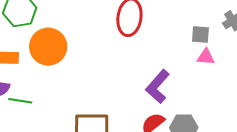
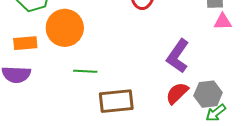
green line: (20, 101) -> (85, 71), moved

